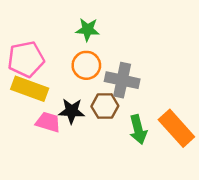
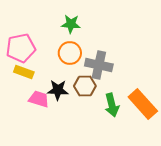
yellow rectangle: (30, 89) -> (24, 72), size x0.7

